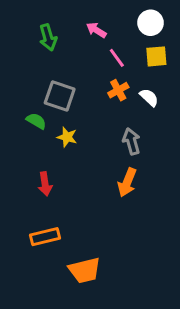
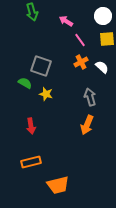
green arrow: (48, 37) -> (32, 12), moved

